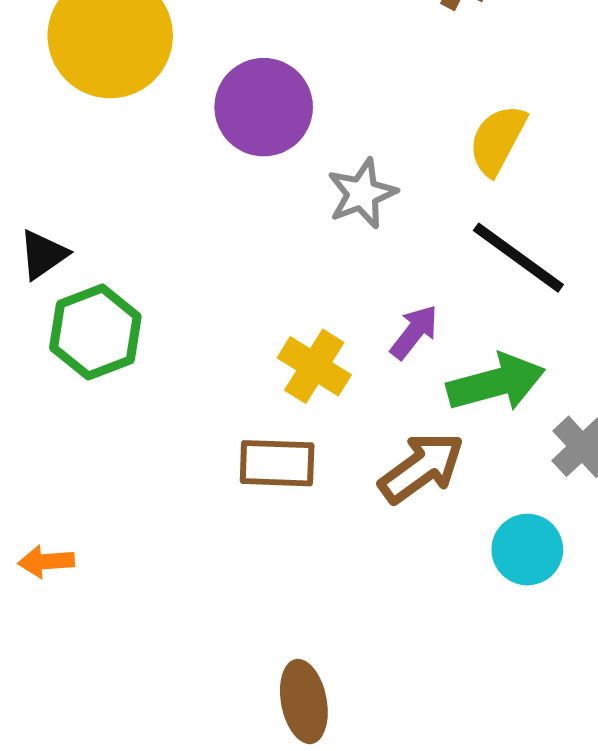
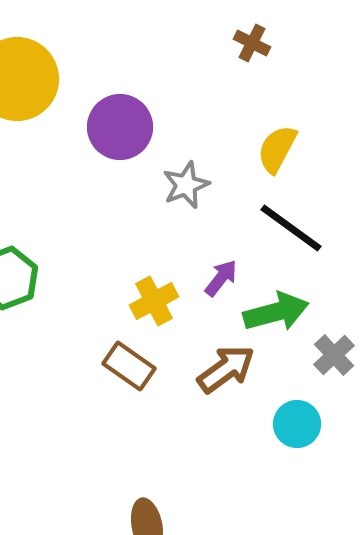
yellow cross: (314, 366) -> (154, 301), turned 30
brown rectangle: (277, 463) -> (129, 366), turned 33

